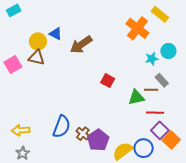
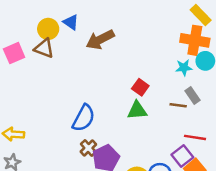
orange cross: (137, 28) -> (195, 40), moved, turned -35
red square: (108, 81) -> (140, 87), moved
green triangle: (136, 97) -> (137, 110), moved
red line: (155, 113) -> (195, 137), moved
blue semicircle: (62, 127) -> (84, 118), moved

